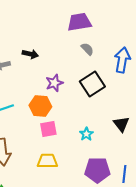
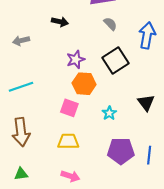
black arrow: (30, 54) -> (60, 22), moved
orange hexagon: (40, 106) -> (84, 84), moved
pink square: (48, 129) -> (69, 108), turned 30

